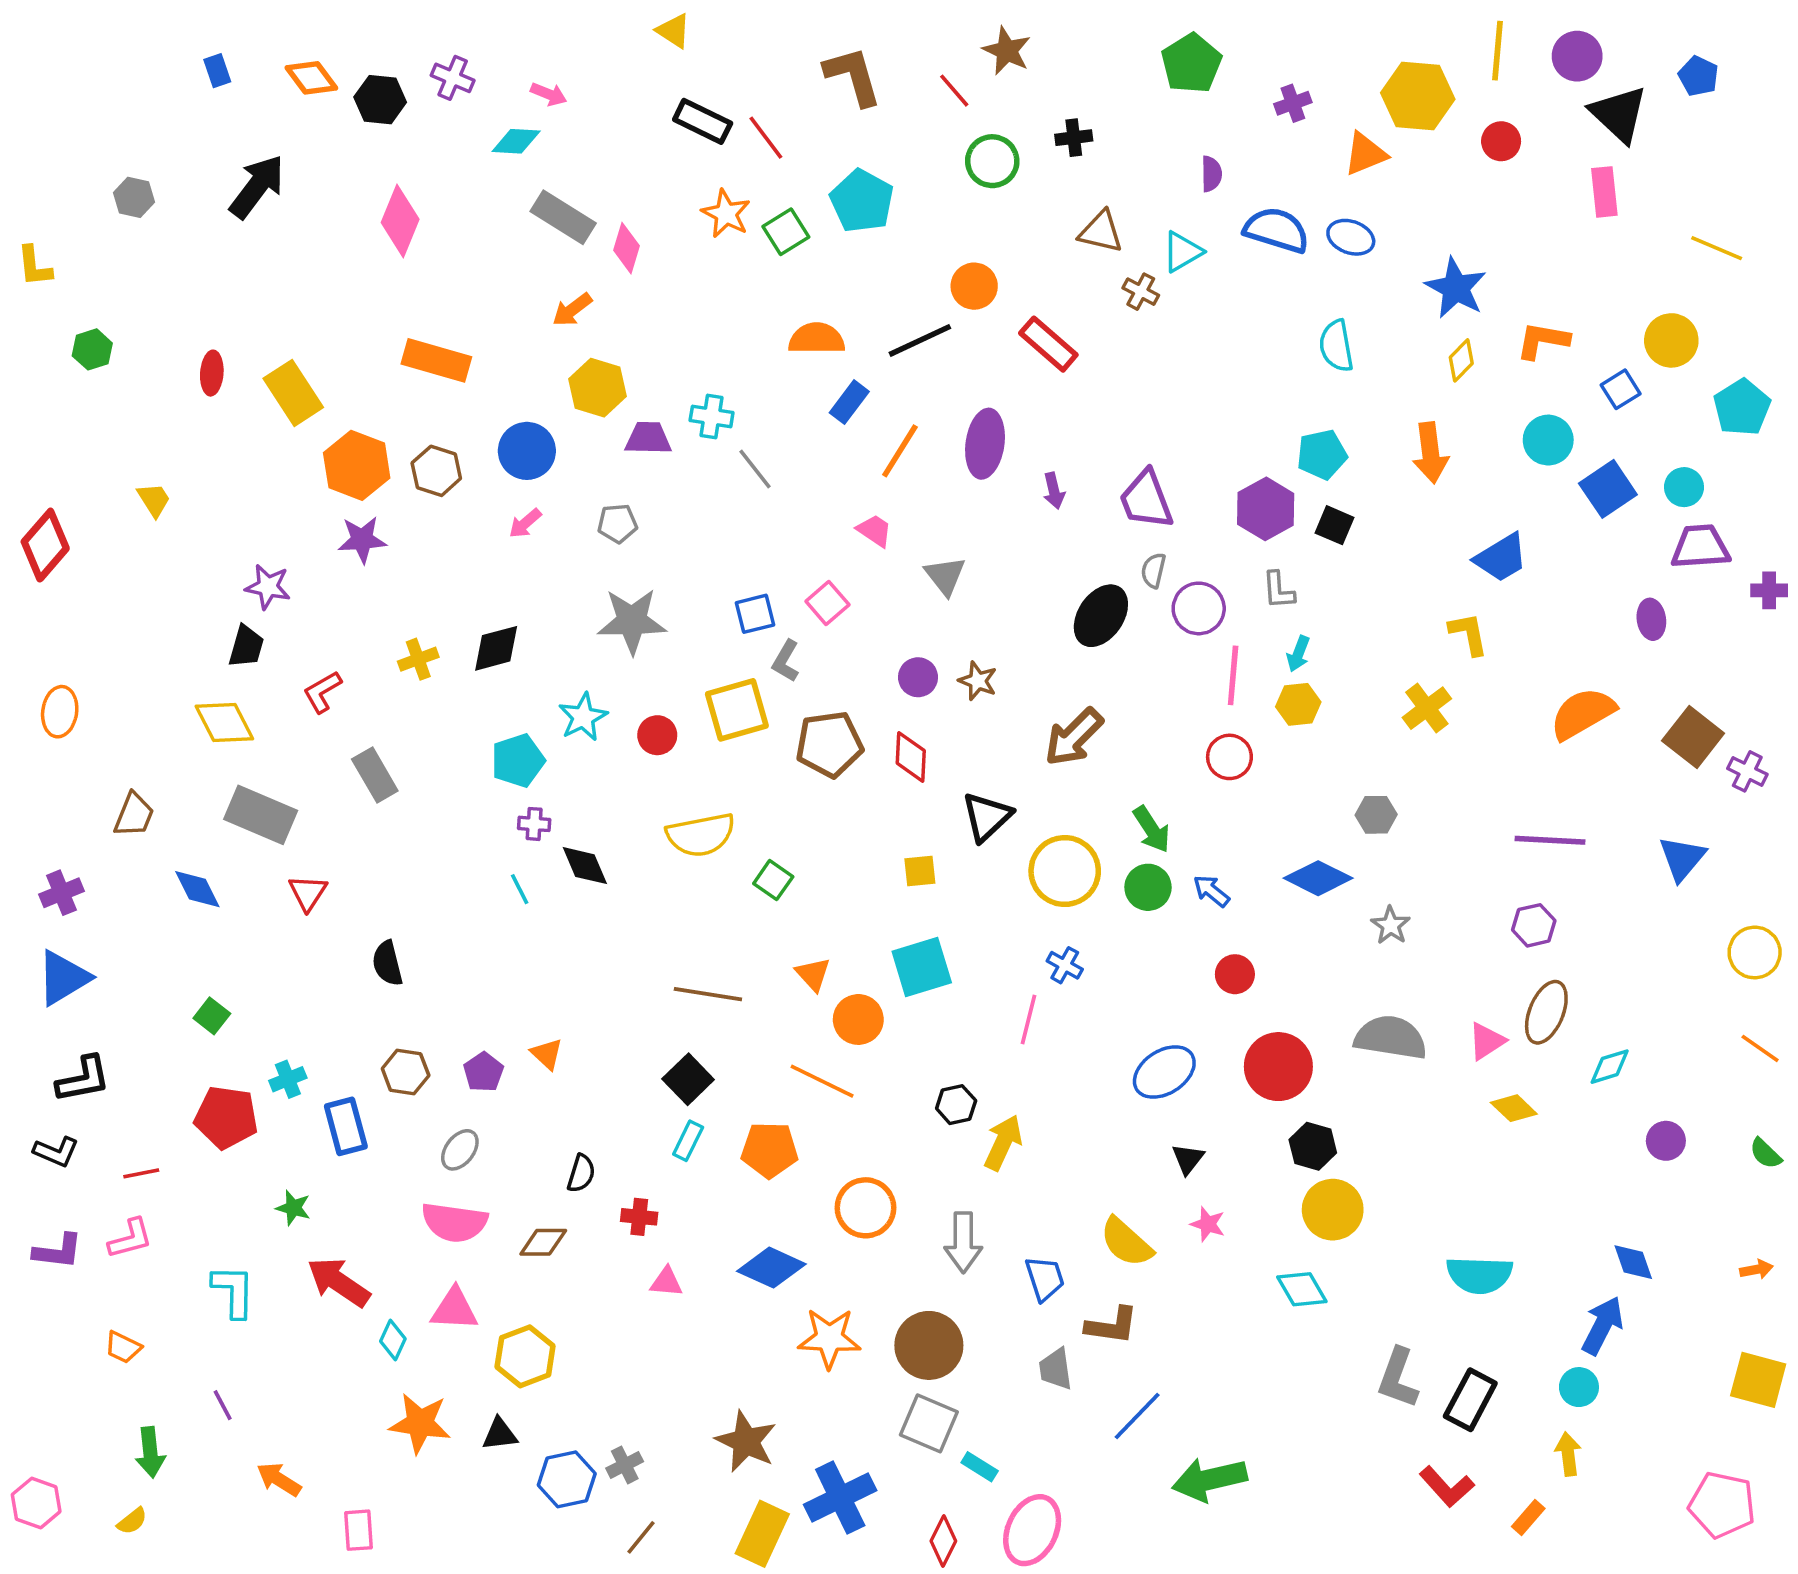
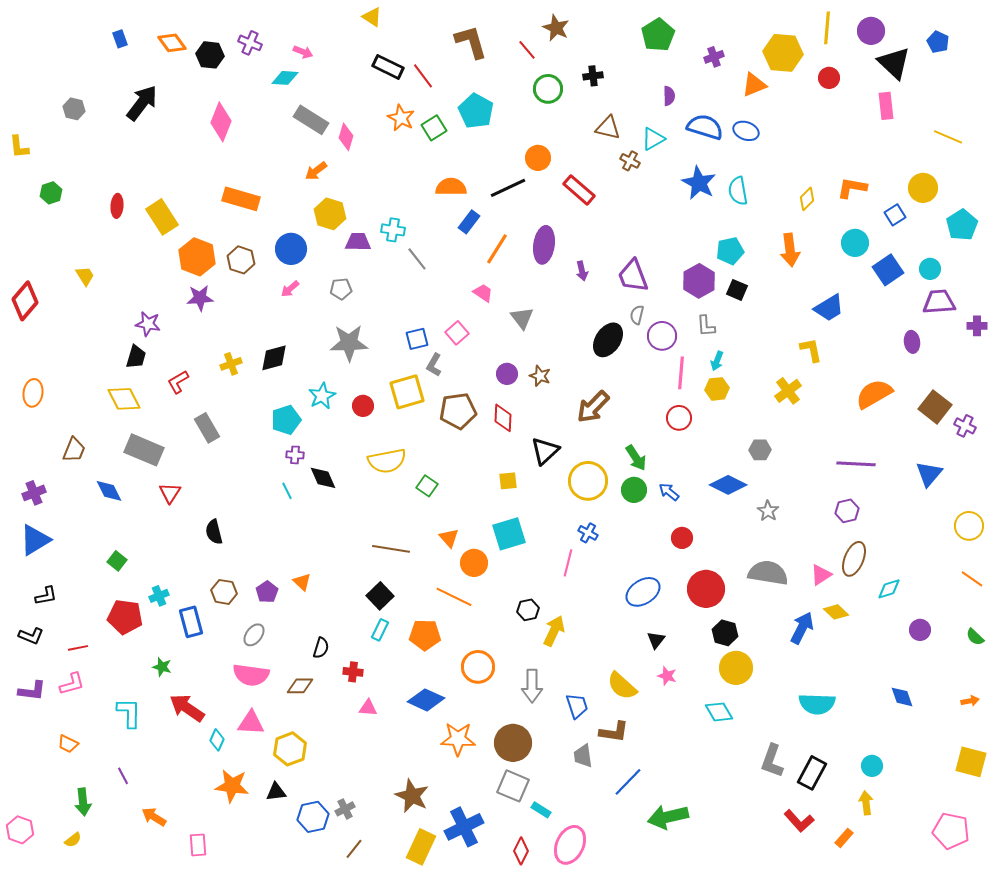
blue star: (1456, 288) -> (699, 183), moved
black L-shape: (83, 1079) -> (46, 596), size x0.7
blue arrow: (1602, 1326) -> (802, 628), moved

